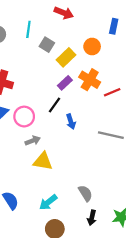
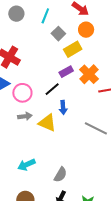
orange circle: (92, 47) -> (86, 30), moved
yellow triangle: (43, 161) -> (47, 123), moved
gray semicircle: (85, 193) -> (60, 175), turned 49
cyan arrow: (48, 202) -> (26, 165), moved

